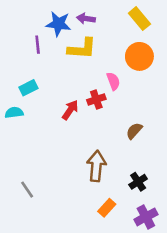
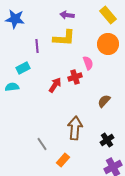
blue star: (58, 24) -> (15, 19), moved
purple line: (38, 45) -> (37, 46), moved
gray line: (27, 190) -> (42, 144), moved
orange rectangle: (107, 208) -> (63, 160), moved

